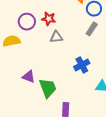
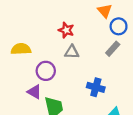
purple circle: (27, 22) -> (46, 71), moved
blue cross: (82, 65) -> (96, 87), turned 35

